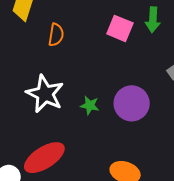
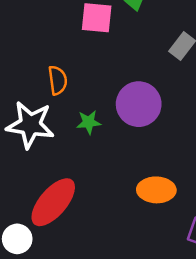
orange semicircle: (56, 35) -> (58, 80), moved

